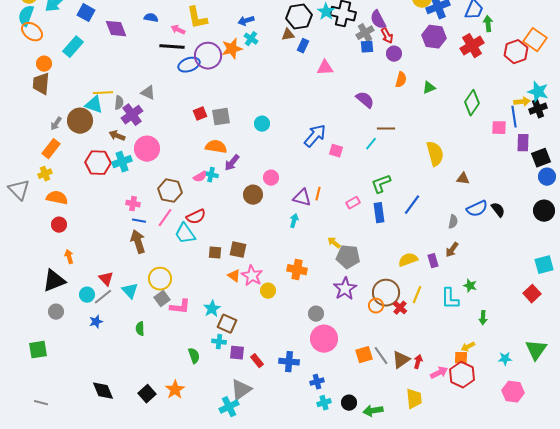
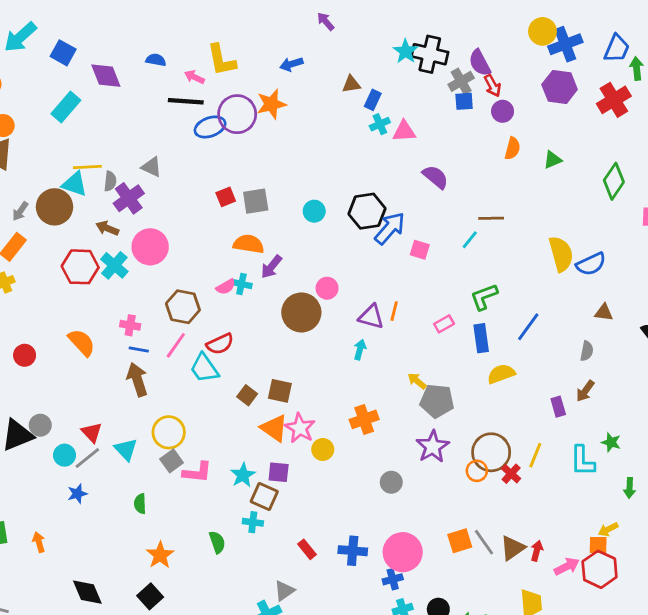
black hexagon: (299, 17) -> (367, 211), moved
cyan cross: (251, 39) -> (380, 124), moved, turned 32
cyan rectangle: (73, 47) -> (66, 107), moved
purple semicircle: (365, 100) -> (435, 177), moved
cyan cross: (122, 162) -> (114, 265), turned -30
brown triangle: (463, 179) -> (604, 312), moved
brown circle: (253, 195) -> (301, 312), size x1.4
orange semicircle: (57, 198) -> (82, 342), moved, turned 35
blue semicircle: (477, 209) -> (591, 264), moved
brown square: (215, 253) -> (247, 395), turned 32
orange arrow: (69, 257) -> (39, 542), moved
yellow semicircle: (408, 260) -> (501, 374), moved
orange cross: (297, 270) -> (364, 419), turned -30
orange triangle: (234, 276) -> (274, 428), size x1.5
gray circle: (56, 312) -> (40, 425), moved
pink circle: (324, 339) -> (403, 552), moved
purple square: (237, 353) -> (279, 472), moved
orange star: (175, 390) -> (160, 555), moved
gray triangle: (241, 390) -> (284, 591), size x0.7

